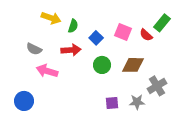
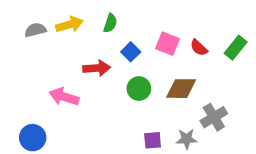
yellow arrow: (51, 18) -> (69, 25), turned -36
green rectangle: (162, 23) -> (236, 48), moved
green semicircle: (73, 26) -> (110, 23), moved
gray semicircle: (34, 49) -> (35, 30), moved, turned 140

